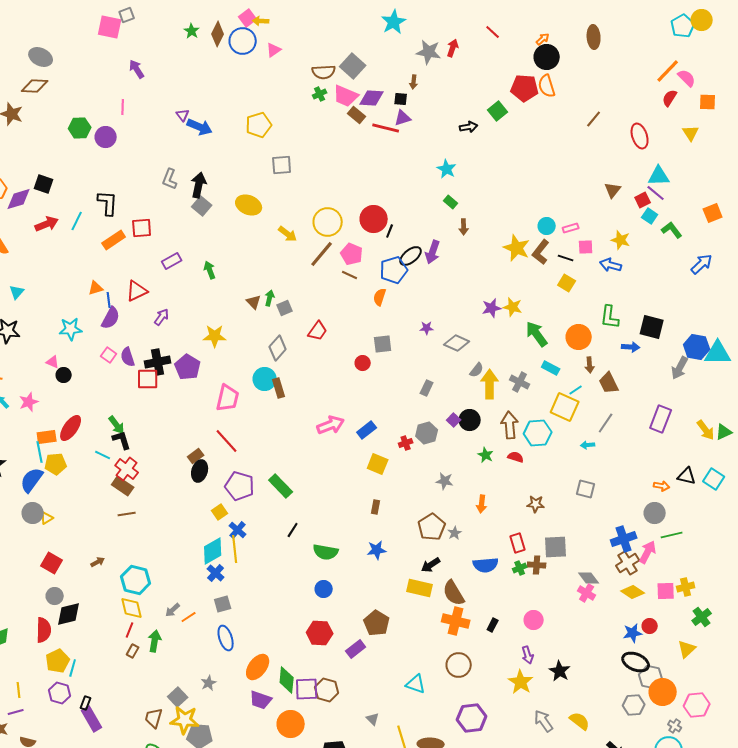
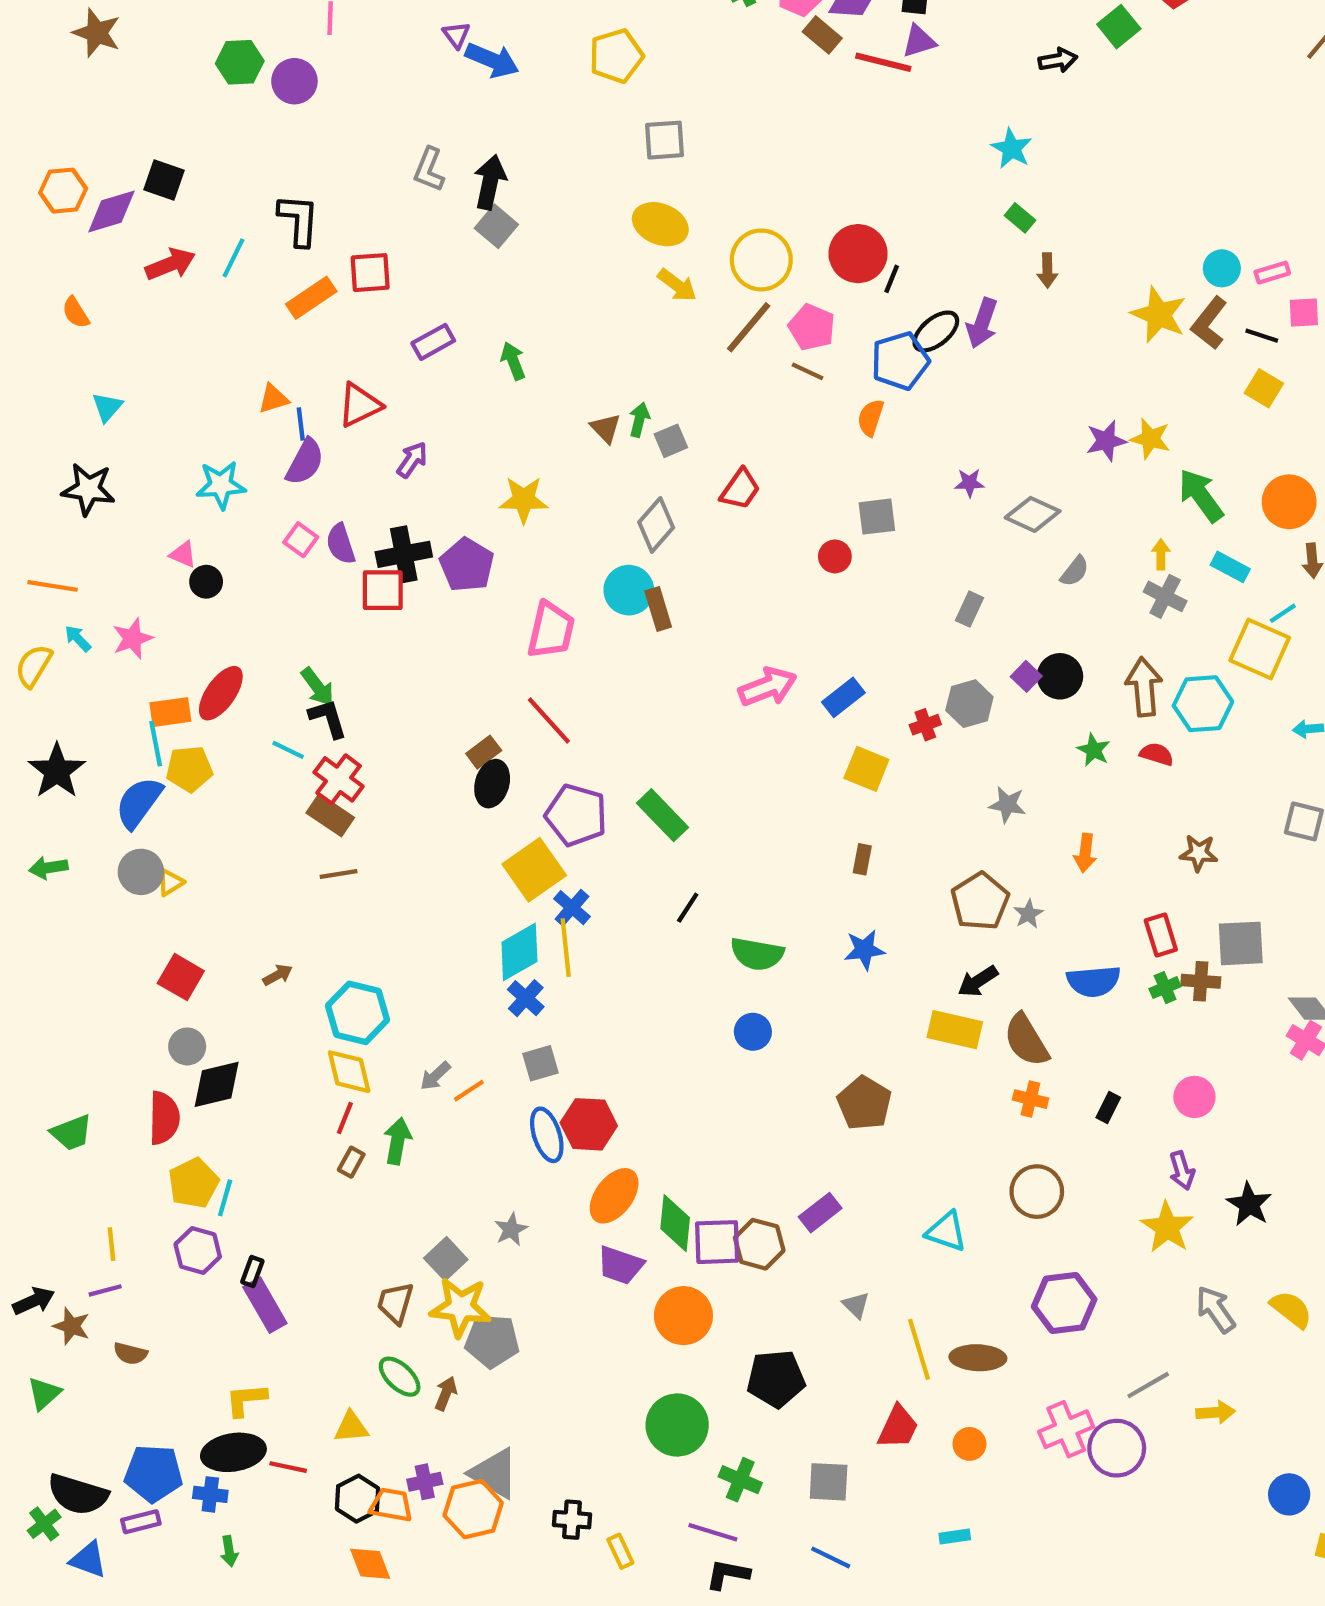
yellow ellipse: (249, 205) -> (660, 224), moved
yellow arrow: (490, 384) -> (1161, 554), moved, size x0.5
yellow square: (220, 512) -> (534, 870), size x1.8
orange cross: (456, 621) -> (1030, 1099), size x0.6
red hexagon: (320, 633) -> (589, 1124), moved
purple rectangle: (356, 649) -> (820, 1213), moved

